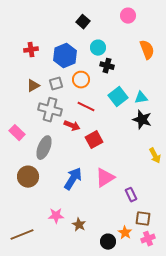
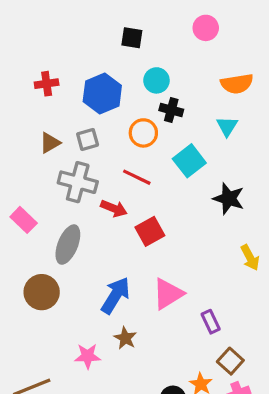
black square: (83, 22) -> (132, 38), turned -32
orange semicircle: (147, 50) -> (237, 84), turned 102
orange circle: (81, 80) -> (143, 133), moved
cyan triangle: (141, 98) -> (227, 126), moved, turned -48
brown square: (143, 219) -> (230, 361), turned 35
brown star: (79, 225) -> (125, 338), moved

